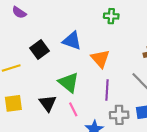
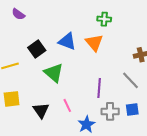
orange triangle: (100, 59) -> (94, 43), moved
green triangle: (69, 82) -> (54, 73), moved
black triangle: (48, 103) -> (41, 110), moved

